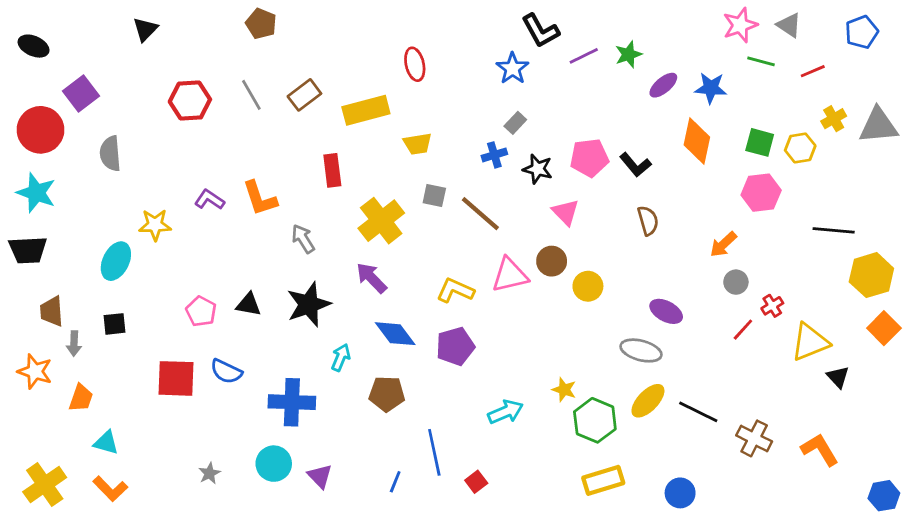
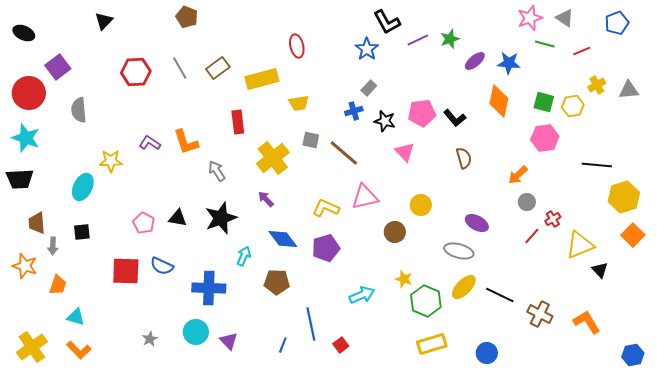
gray triangle: (878, 126) -> (629, 90), size x0.7
brown circle: (552, 261) -> (395, 232), moved
purple arrow: (371, 278) -> (266, 199), size x0.7

